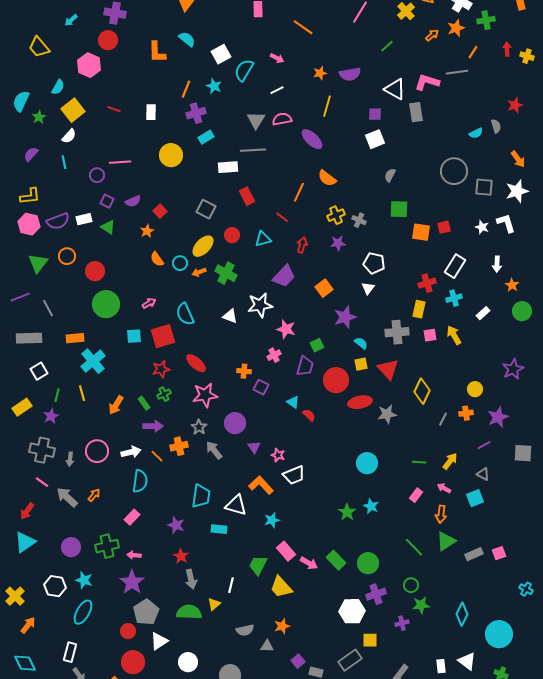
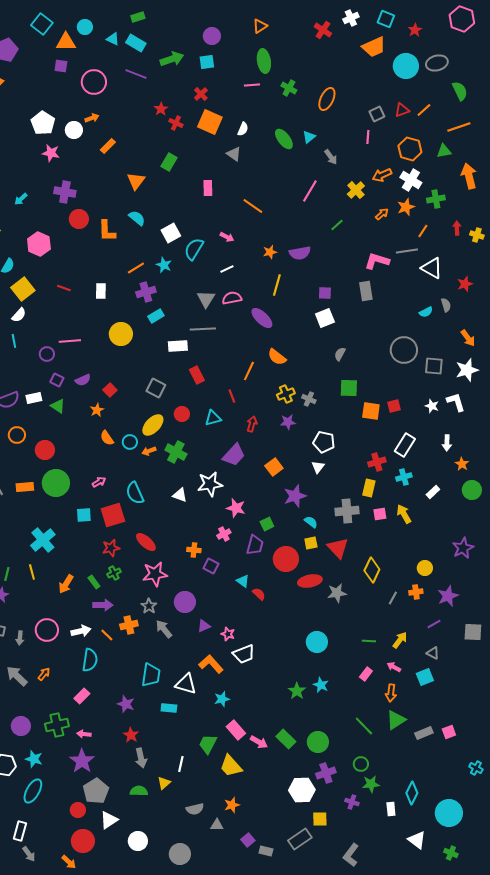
red circle: (108, 40) -> (79, 219), moved
orange line: (186, 89) -> (136, 268), turned 36
white triangle: (395, 89) -> (432, 268), moved
red line: (282, 217) -> (232, 396), turned 32
orange rectangle: (75, 338) -> (25, 487), moved
purple triangle: (254, 447) -> (204, 626), turned 40
green semicircle: (189, 612) -> (139, 791), size x0.7
purple cross: (402, 623) -> (352, 802), turned 32
white rectangle: (441, 666) -> (391, 809), moved

